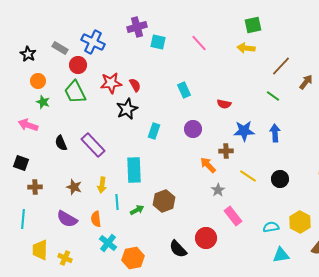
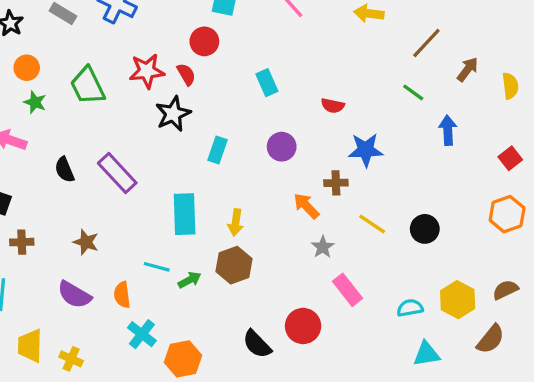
red circle: (78, 65) -> (204, 41), moved
blue arrow: (275, 133) -> (448, 130), moved
yellow arrow: (102, 185) -> (236, 222), moved
cyan line: (117, 202) -> (157, 267), turned -70

